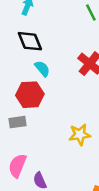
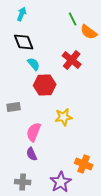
red hexagon: (30, 95) -> (45, 85), moved
pink semicircle: (17, 166) -> (34, 132), moved

